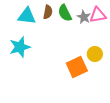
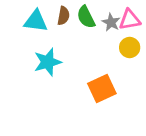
cyan star: (20, 47) -> (48, 62), moved
yellow circle: (95, 54) -> (130, 47), moved

